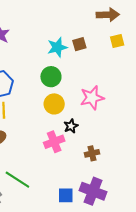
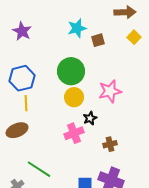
yellow square: (117, 41) -> (134, 37), turned -32
cyan star: (57, 47) -> (77, 28), moved
green circle: (51, 77) -> (71, 71), size x1.4

